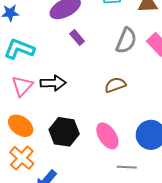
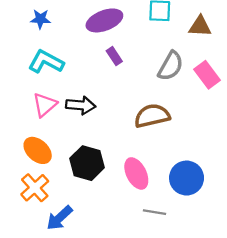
brown semicircle: (115, 85) -> (152, 116), size x1.4

